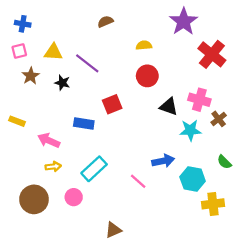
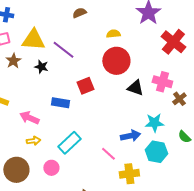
yellow triangle: (53, 52) -> (33, 40), size x1.4
red circle: (147, 76) -> (116, 61), size x1.4
cyan star: (190, 130) -> (154, 123), moved
yellow cross: (213, 204) -> (129, 174), moved

